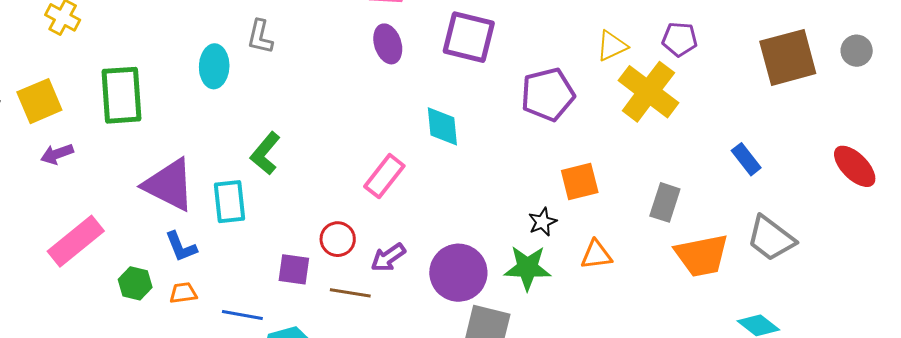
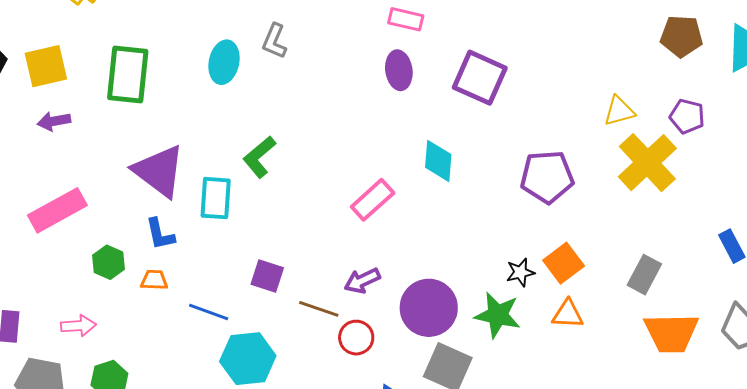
purple pentagon: (548, 94) -> (547, 177), moved
orange square: (580, 182) -> (564, 263), moved, turned -33
red circle: (338, 239) -> (356, 338), moved

